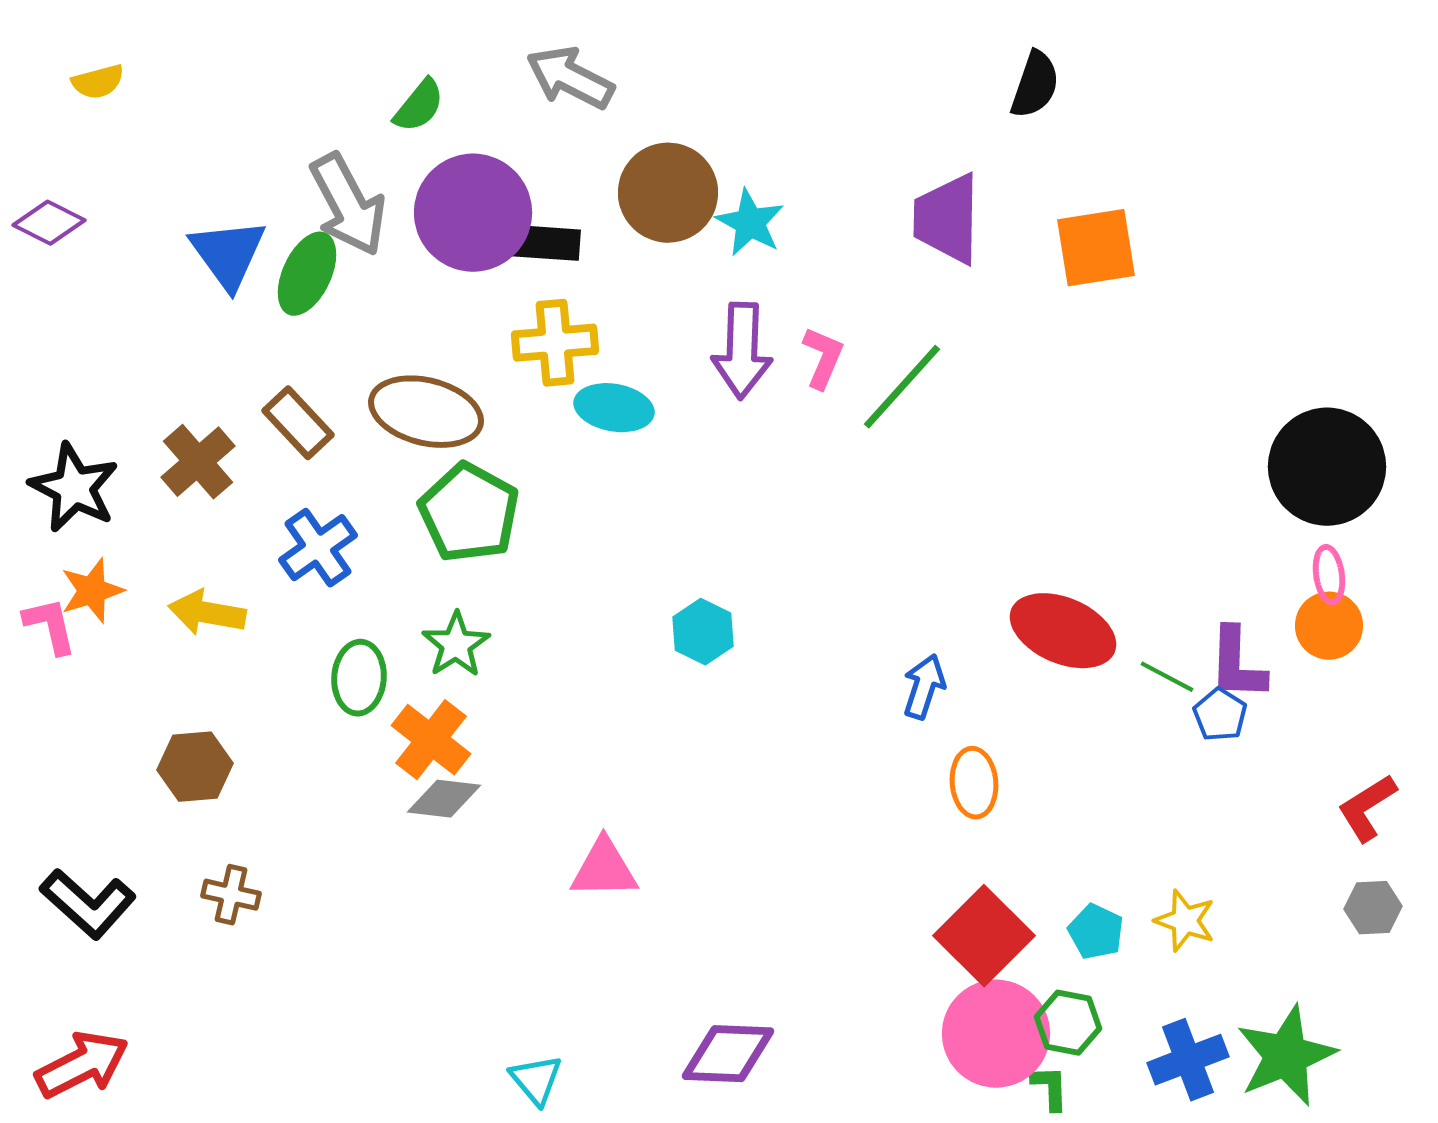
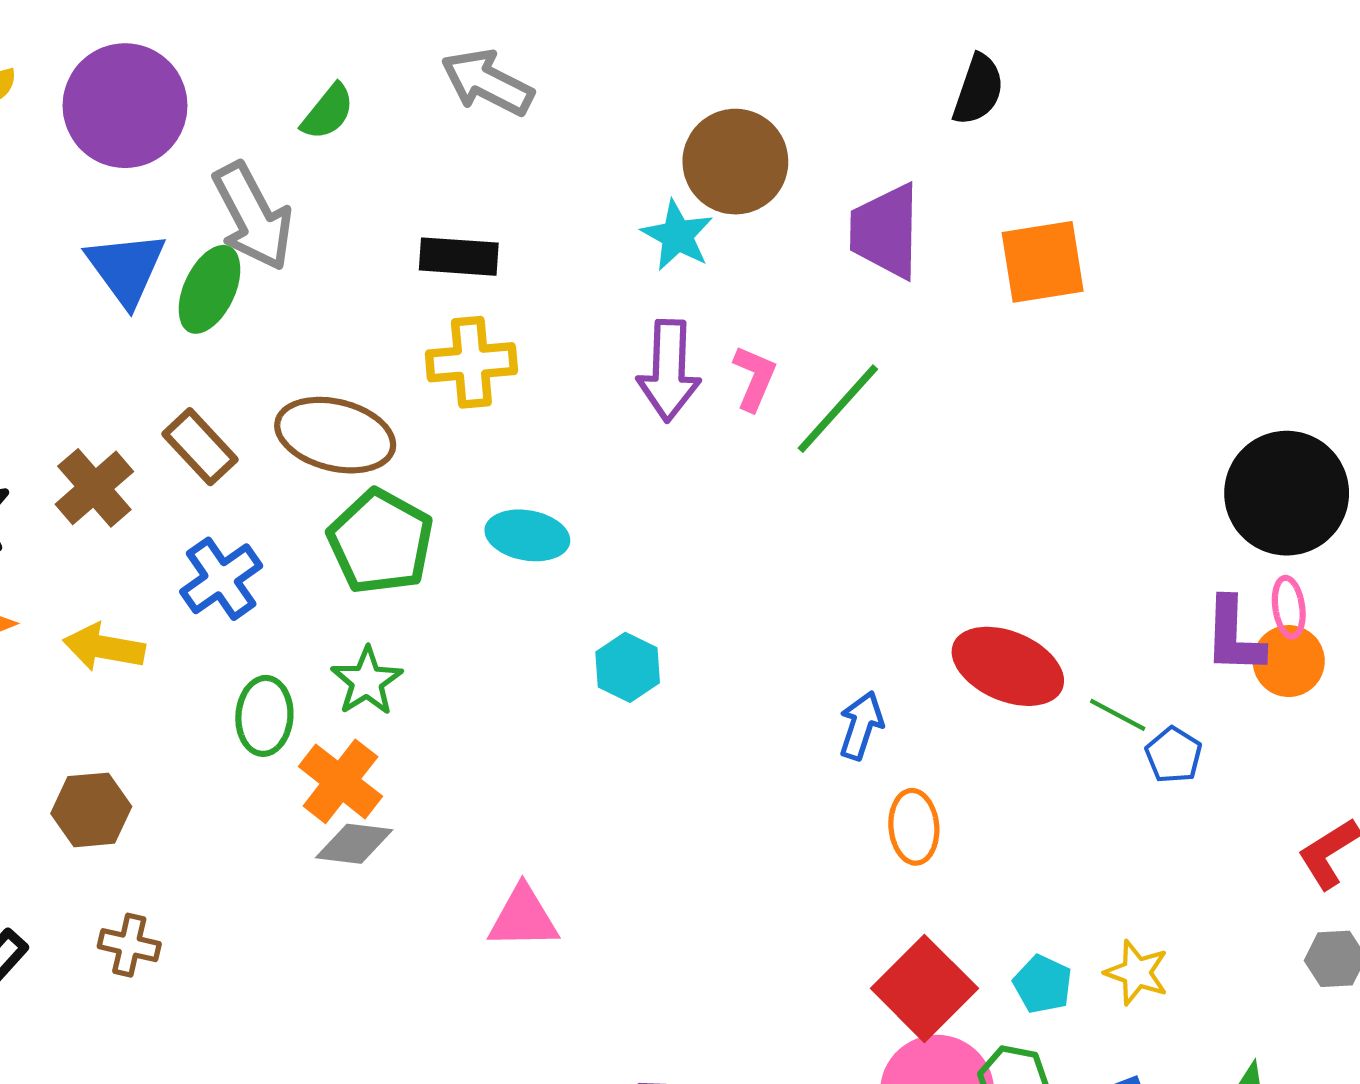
brown circle: (668, 193) -> (735, 162), moved
purple circle: (473, 213) -> (125, 106), moved
cyan ellipse: (614, 408) -> (527, 535), moved
purple L-shape: (1237, 664) -> (1234, 636), moved

